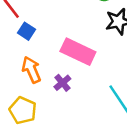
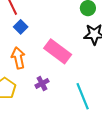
purple cross: (62, 83) -> (42, 83), moved

